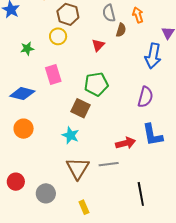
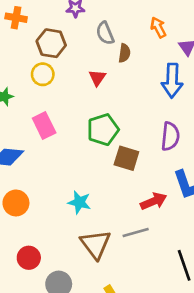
orange arrow: (138, 15) -> (158, 27), moved
brown square: (80, 108) -> (126, 158), moved
red circle: (16, 182) -> (29, 258), moved

